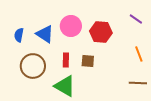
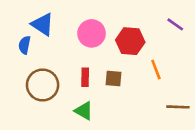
blue triangle: (45, 34) -> (43, 24), moved
orange line: (139, 54) -> (156, 70), moved
green triangle: (65, 86) -> (84, 111), size x0.7

